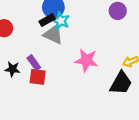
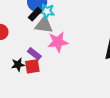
pink star: (86, 60) -> (58, 42), moved
red square: (38, 77) -> (32, 66), moved

